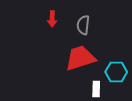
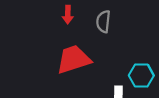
red trapezoid: (80, 58) -> (74, 59), moved

